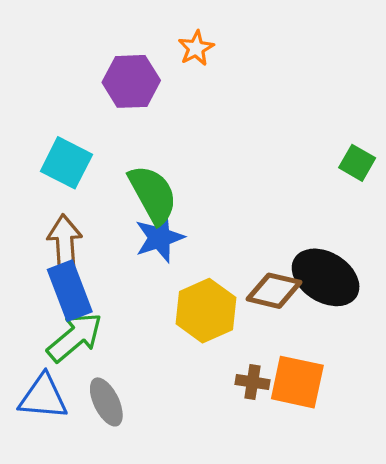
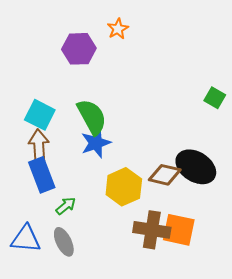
cyan square: (66, 163) -> (40, 115), moved
green arrow: (75, 337) -> (66, 206), moved, size x0.6
brown cross: (252, 382) -> (152, 230), size x1.8

